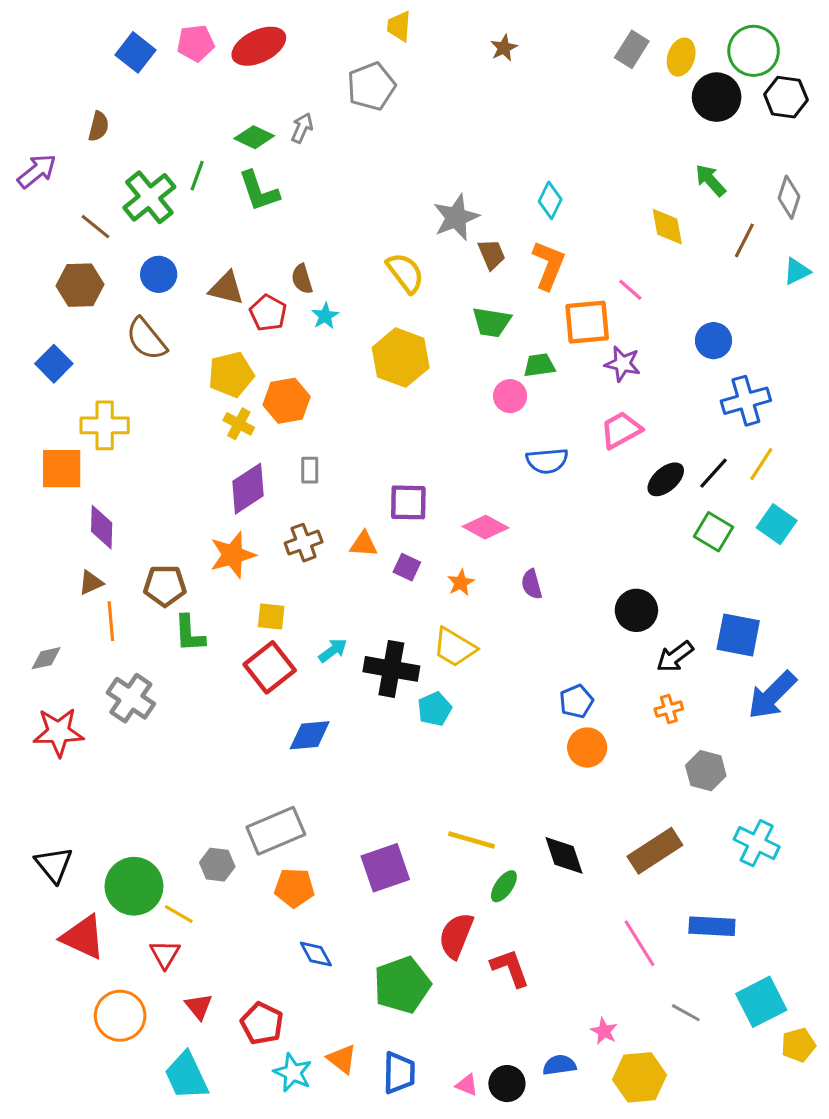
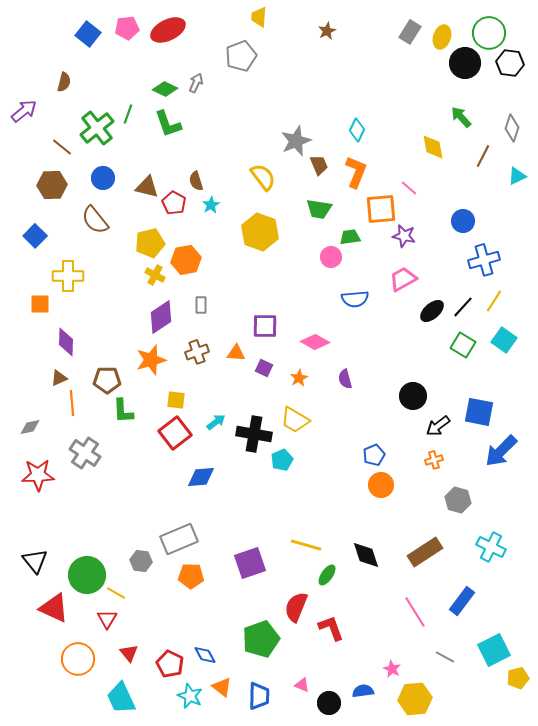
orange square: (62, 469) -> (40, 304), size x0.7
blue rectangle: (712, 926) -> (462, 601), turned -56
blue diamond: (316, 954) -> (205, 655), moved
pink triangle: (467, 1085) -> (302, 685), moved

